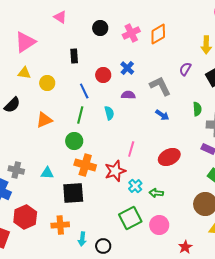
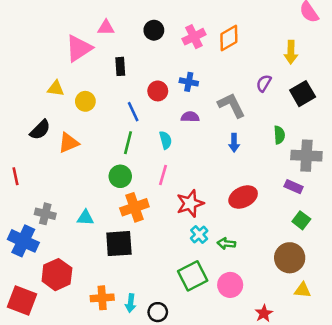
pink triangle: (60, 17) -> (106, 28), moved, turned -32
pink triangle: (25, 42) -> (79, 48), moved
blue cross: (127, 68) -> (189, 82), turned -32
blue arrow: (162, 115) -> (234, 143), turned 56
orange triangle: (44, 120) -> (69, 143), moved
pink line: (131, 149) -> (163, 175), moved
orange cross: (85, 165) -> (134, 207), turned -35
red star: (115, 171) -> (190, 203), moved
orange cross: (60, 225) -> (102, 298), moved

